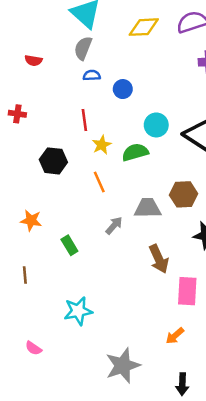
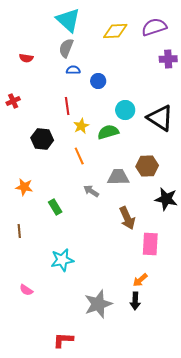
red cross: (17, 114) -> (13, 101), turned -32
gray arrow: (114, 225) -> (91, 191), turned -98
black arrow: (182, 384) -> (135, 301), moved

